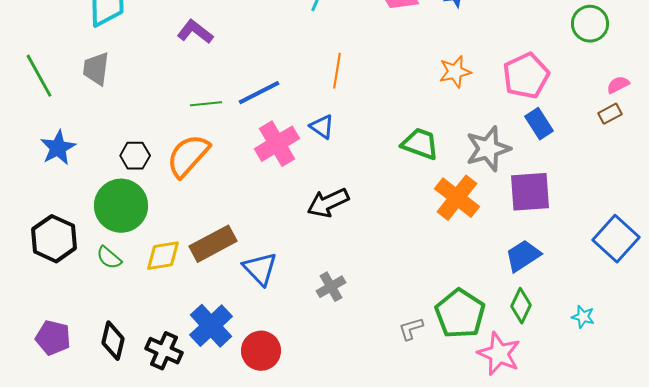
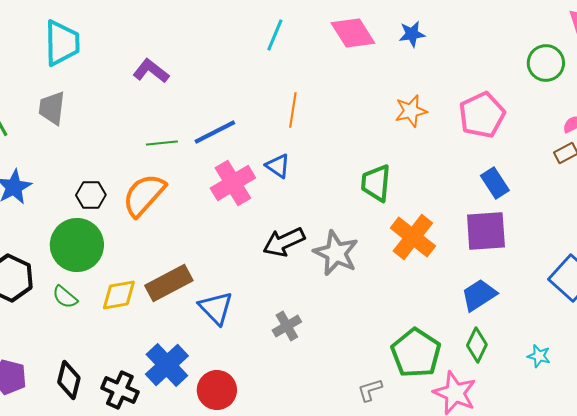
blue rectangle: (539, 124) -> (495, 183), moved
green trapezoid: (420, 144) -> (376, 183), turned -105
gray star: (488, 149) -> (336, 253), moved, turned -30
gray L-shape: (411, 329) -> (370, 390), moved

